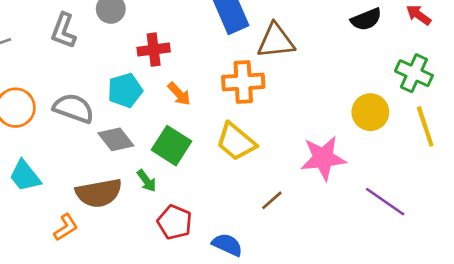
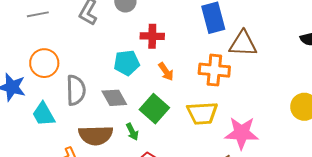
gray semicircle: (74, 108) -> (76, 90), moved, turned 60
yellow trapezoid: (236, 142) -> (202, 113), turned -52
pink star: (323, 158) -> (242, 133), moved

